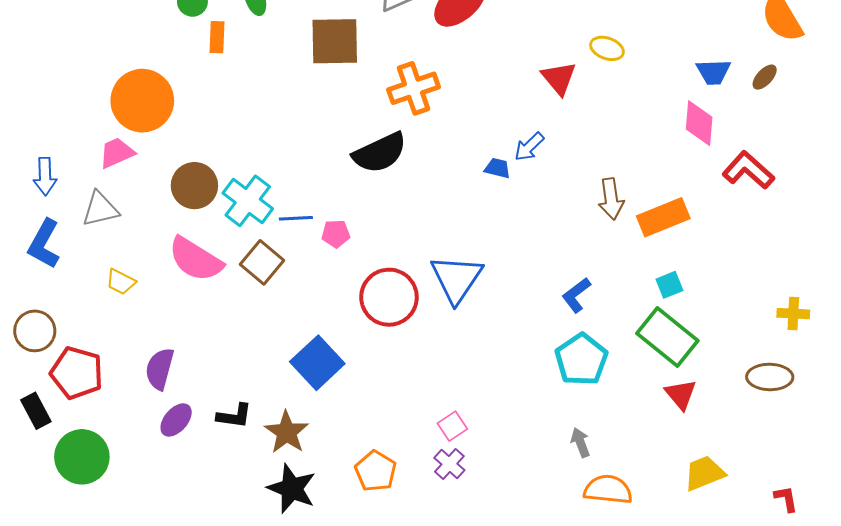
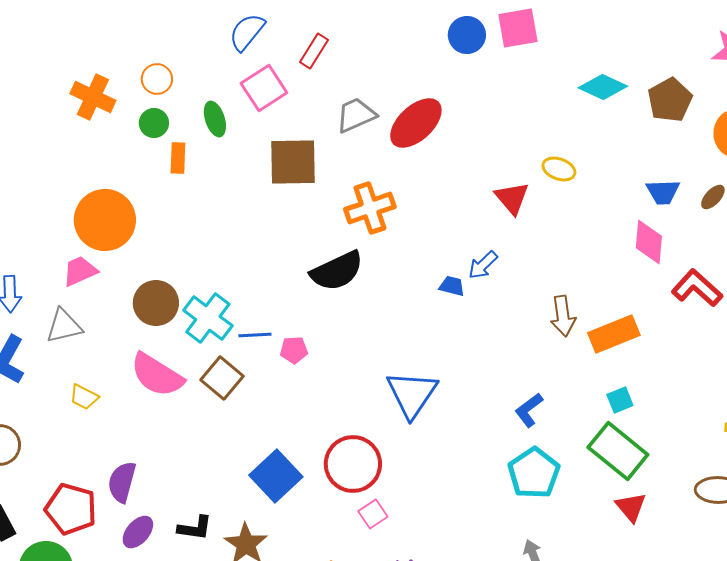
red circle: (389, 297) -> (353, 464), moved
red pentagon: (77, 373) -> (71, 509), moved
pink square: (452, 426) -> (373, 514), moved

